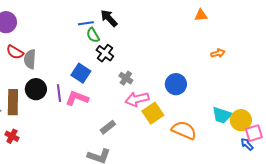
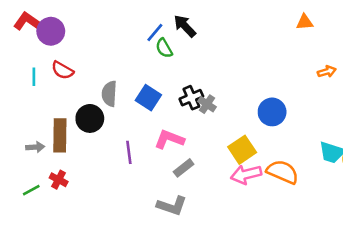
blue line: (86, 23) -> (155, 33), turned -42
black cross: (105, 53) -> (191, 98), moved, turned 30
gray semicircle: (30, 59) -> (109, 94), moved
purple line: (59, 93) -> (129, 152), moved
pink L-shape: (77, 98) -> (169, 139), moved
pink arrow: (137, 99) -> (246, 174), moved

